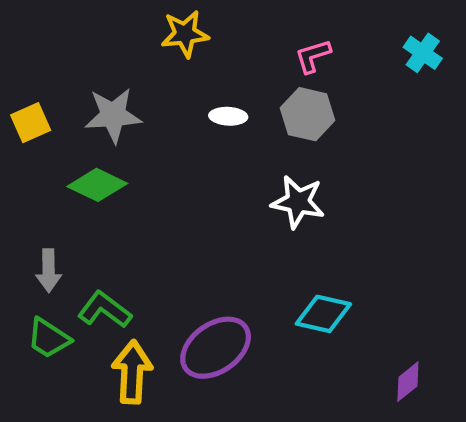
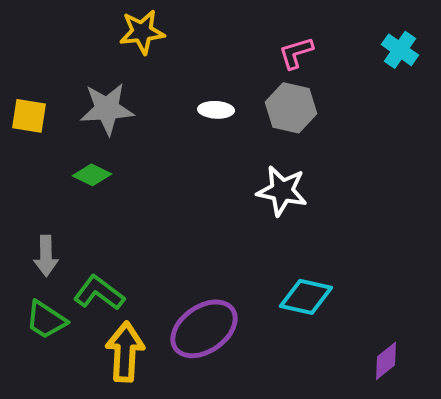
yellow star: (185, 34) -> (142, 32), moved
yellow square: (31, 123) -> (29, 116), turned 33
green diamond: (97, 185) -> (92, 175), size x0.7

